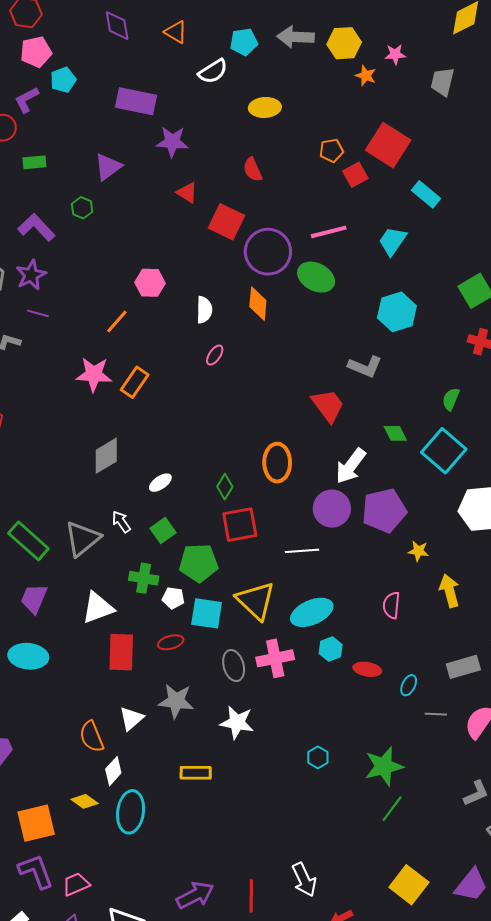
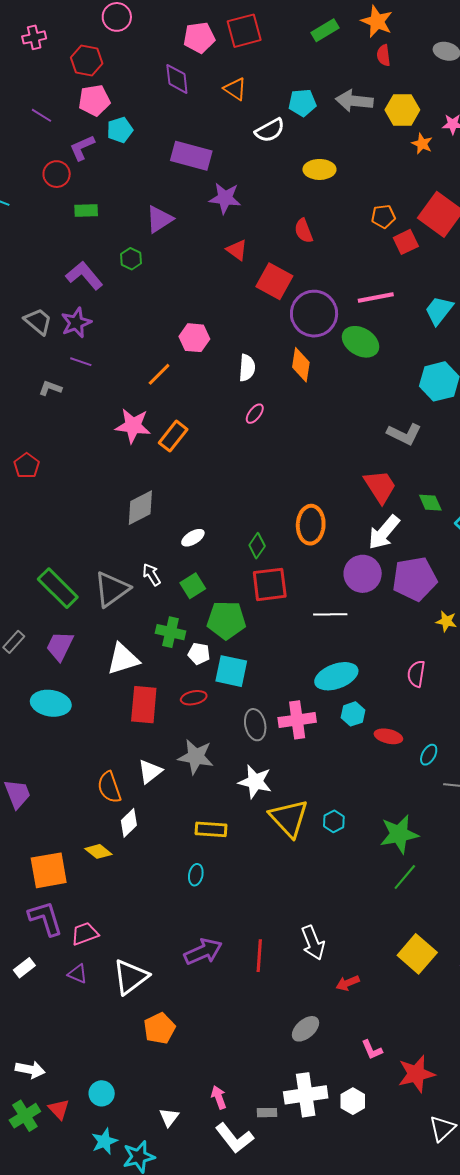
red trapezoid: (328, 406) -> (380, 486), moved
yellow triangle: (256, 601) -> (289, 818), moved
cyan ellipse: (131, 812) -> (196, 875), moved, size x0.5

